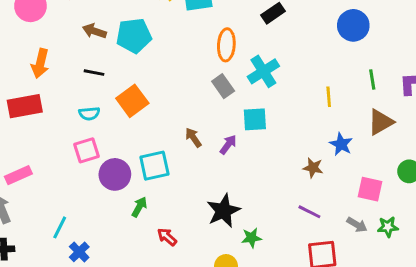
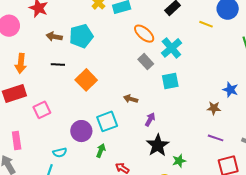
orange ellipse: (226, 45) -> (144, 34), turned -45
yellow line: (329, 97) -> (206, 24), moved, turned -56
cyan semicircle: (89, 114) -> (60, 153), moved
brown arrow: (193, 138) -> (131, 99), turned -32
purple arrow: (228, 145) -> (150, 119), moved
pink square: (86, 150) -> (42, 110), moved
pink rectangle: (18, 175) -> (17, 140), turned -66

